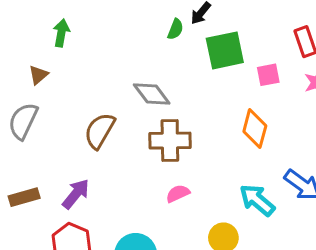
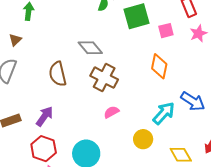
brown semicircle: (100, 131) -> (58, 74), turned -40
brown cross: (170, 141) -> (104, 78), turned 32
cyan arrow: (257, 200) -> (164, 113), turned 95

